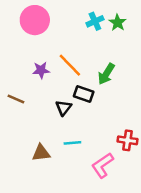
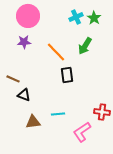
purple star: (41, 70) -> (24, 42), moved
green arrow: (106, 74) -> (85, 46), moved
black rectangle: (84, 94) -> (67, 75), turned 63
black triangle: (64, 108) -> (24, 95), moved, turned -48

